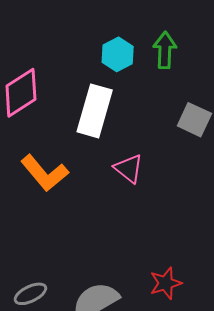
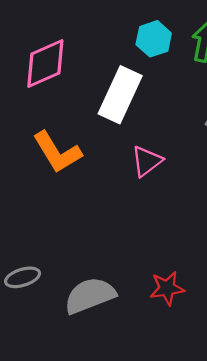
pink triangle: (129, 169) -> (147, 161), turned 36

